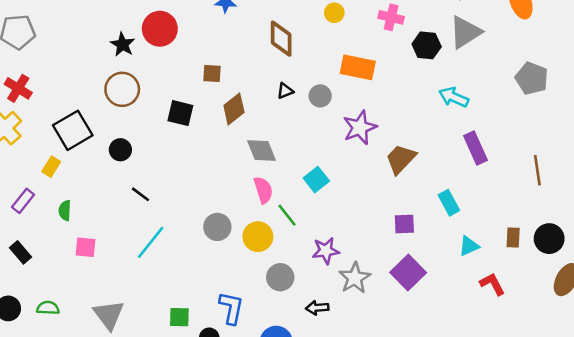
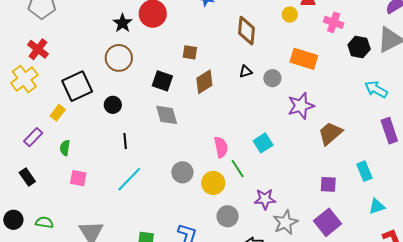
gray diamond: (262, 150) -> (167, 115), moved
black line: (140, 194) -> (125, 141), turned 42

